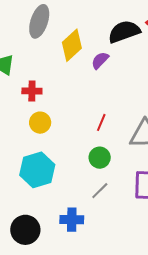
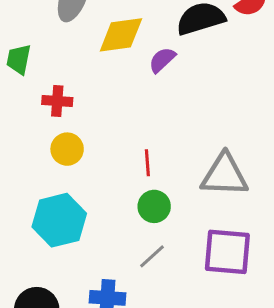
yellow diamond: (72, 45) -> (121, 35), turned 32
red line: (101, 122) -> (147, 163), moved, turned -30

